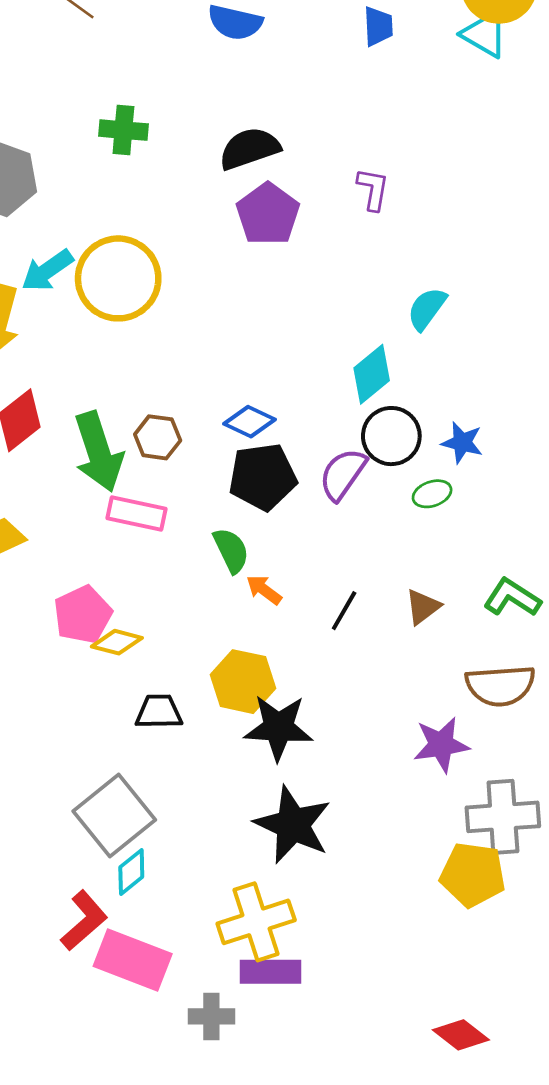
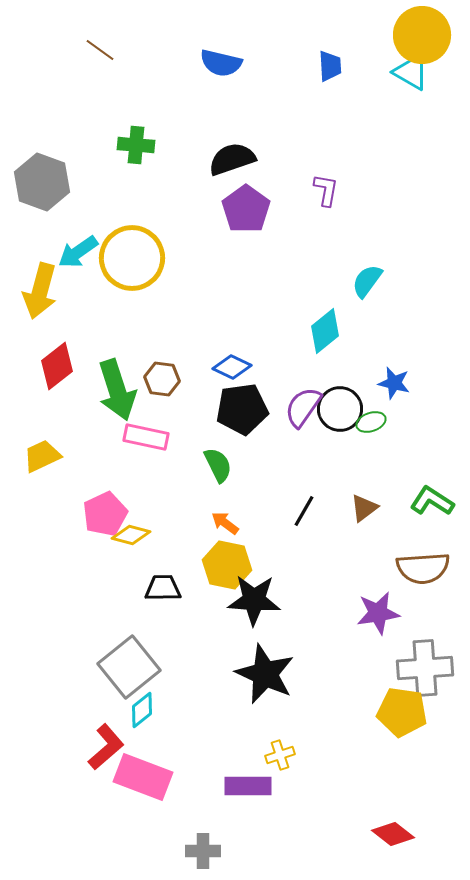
black circle: (391, 436) -> (340, 409), moved
orange arrow: (264, 590) -> (225, 523), moved
yellow cross: (256, 922) -> (280, 755), moved, size x0.5
gray cross: (211, 1016) -> (203, 851), moved

